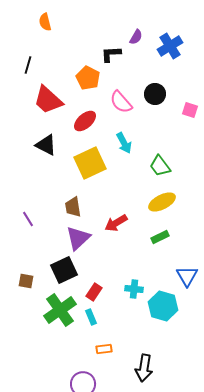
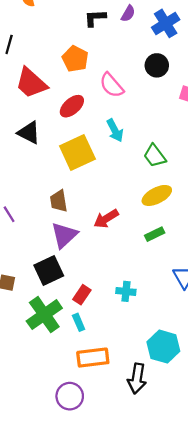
black L-shape: (111, 54) -> (95, 18), moved
black circle: (155, 94) -> (157, 65), moved
cyan hexagon: (163, 306) -> (163, 347), moved
orange rectangle: (104, 349) -> (93, 358), size x1.8

